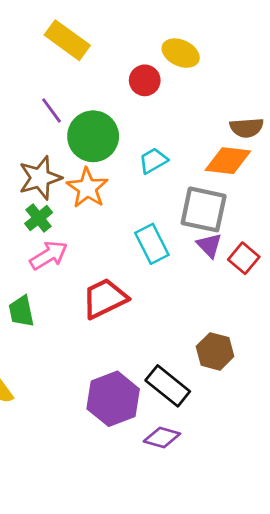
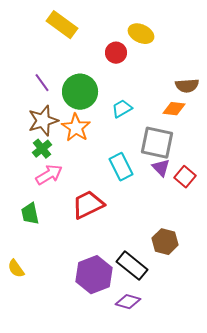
purple line: (51, 110) -> (42, 83), moved
orange diamond: (228, 161) -> (174, 109), size x0.7

